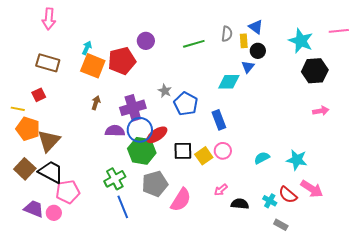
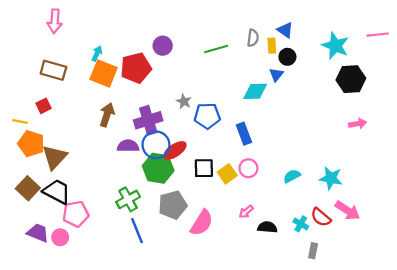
brown arrow: (96, 103) -> (107, 115), size x1.5
blue pentagon: (186, 104) -> (207, 116), turned -30
gray rectangle: (281, 225) -> (313, 251), turned 72

